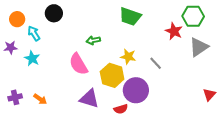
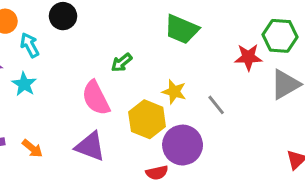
red star: (174, 31) -> (248, 57), turned -30
green arrow: (93, 40) -> (122, 63), turned -32
purple triangle: (89, 99) -> (90, 146), moved

